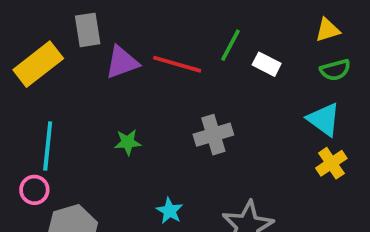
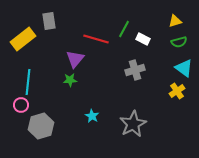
purple triangle: (122, 62) -> (75, 59), moved, turned -30
cyan triangle: (324, 119) -> (184, 68), moved
gray cross: (213, 135) -> (135, 70), moved

